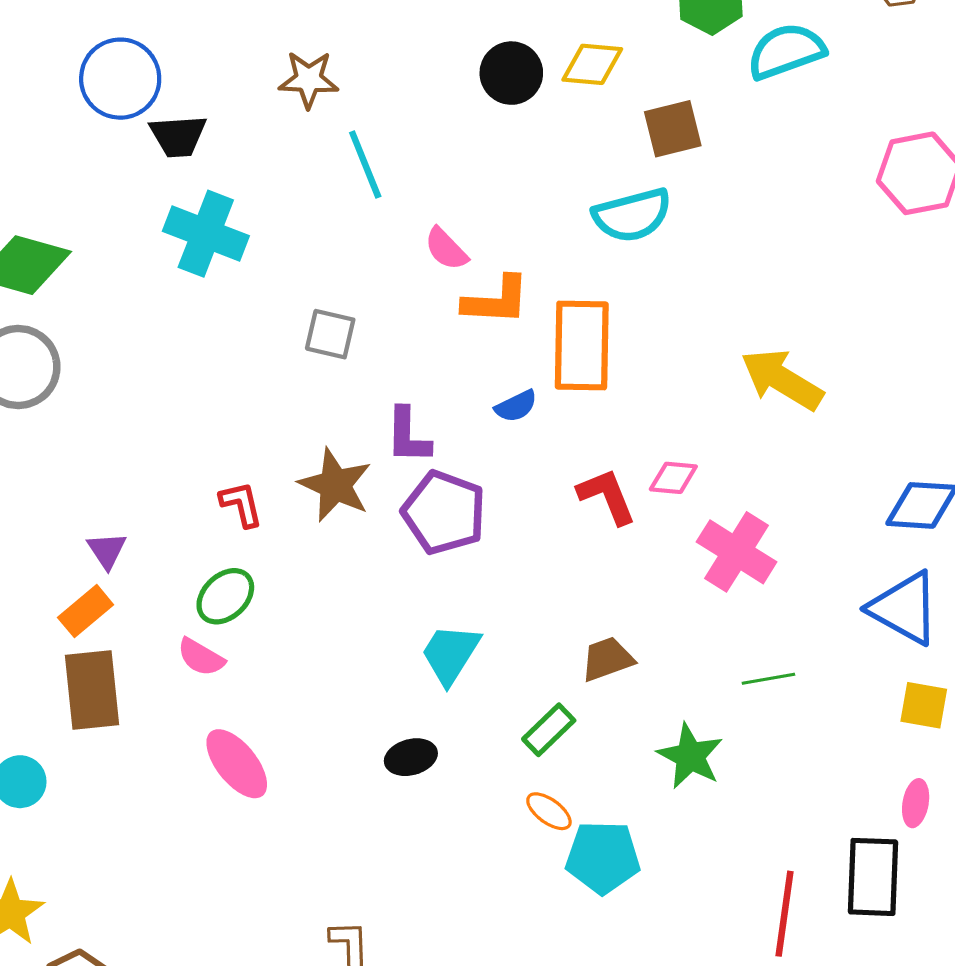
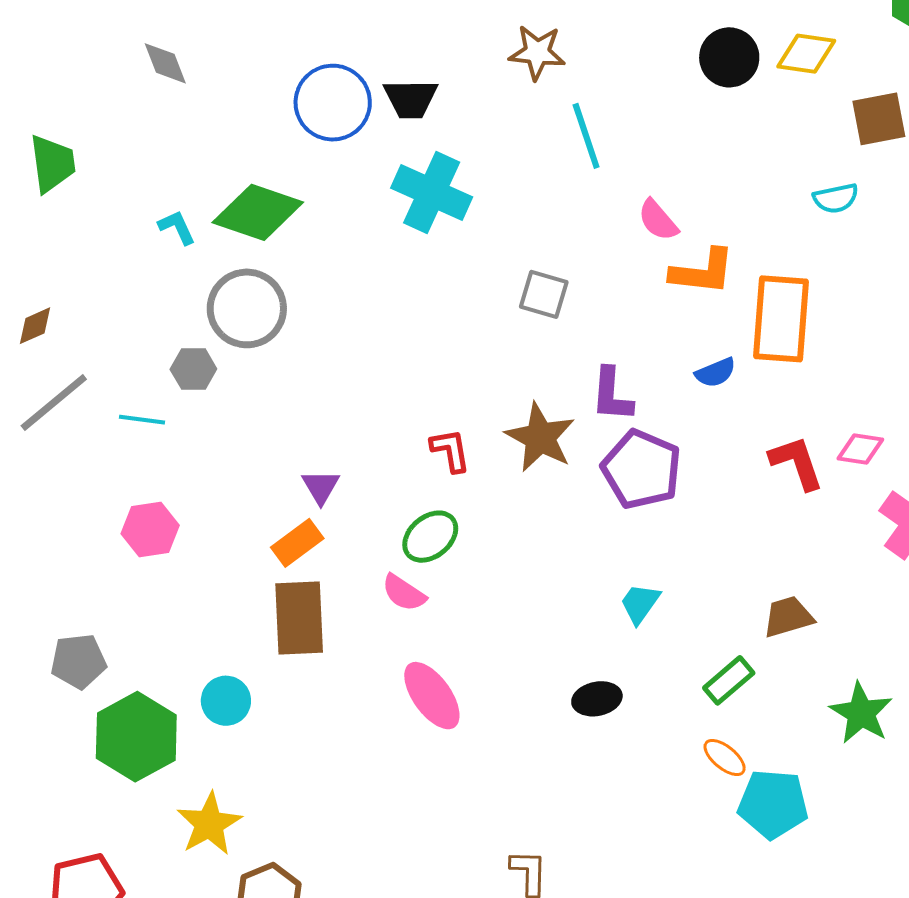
blue circle: (120, 79) -> (333, 103), moved
cyan semicircle: (632, 215) -> (836, 198), size x0.6
cyan trapezoid: (450, 654) -> (640, 603), size x0.7

